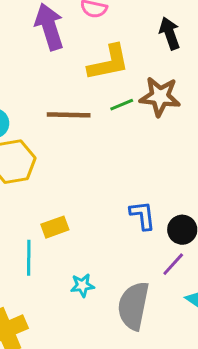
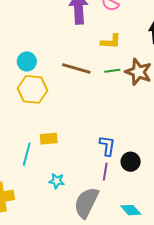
yellow L-shape: (109, 63) -> (111, 41), size x0.7
purple line: (173, 264) -> (105, 172), moved, turned -48

